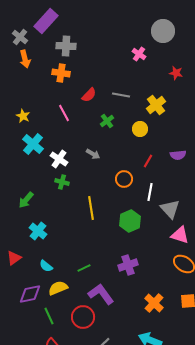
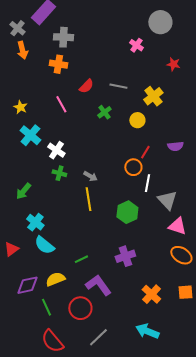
gray arrow: (93, 154) -> (90, 176), moved
orange circle: (124, 179) -> (133, 167), moved
cyan semicircle: (46, 266) -> (44, 245), moved, size x1.5

